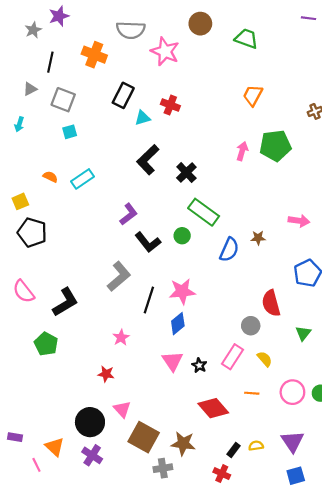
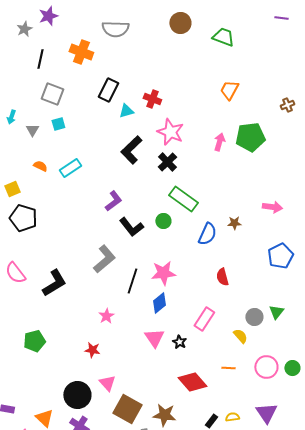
pink star: (165, 51) -> (170, 132), moved
gray triangle: (30, 89) -> (32, 130), moved, turned -32
red semicircle: (271, 303) -> (222, 277), moved, size x0.7
gray circle: (251, 326) -> (254, 317), moved
green pentagon: (46, 344) -> (34, 341), moved, turned 30
pink rectangle: (232, 357) -> (204, 319), moved

